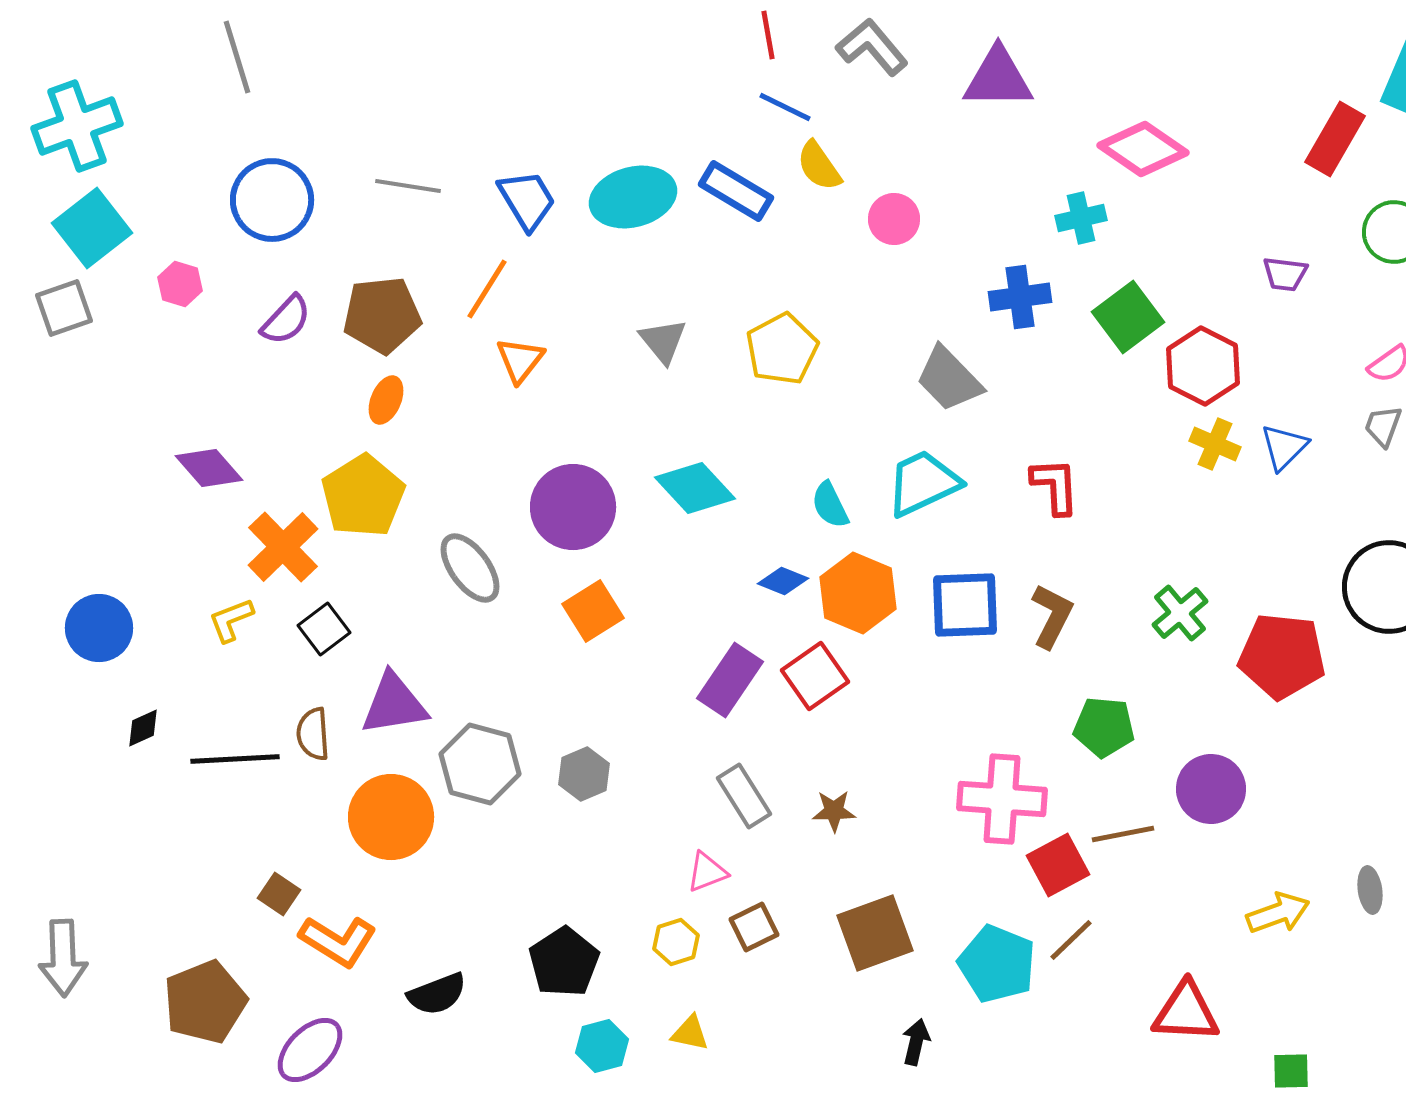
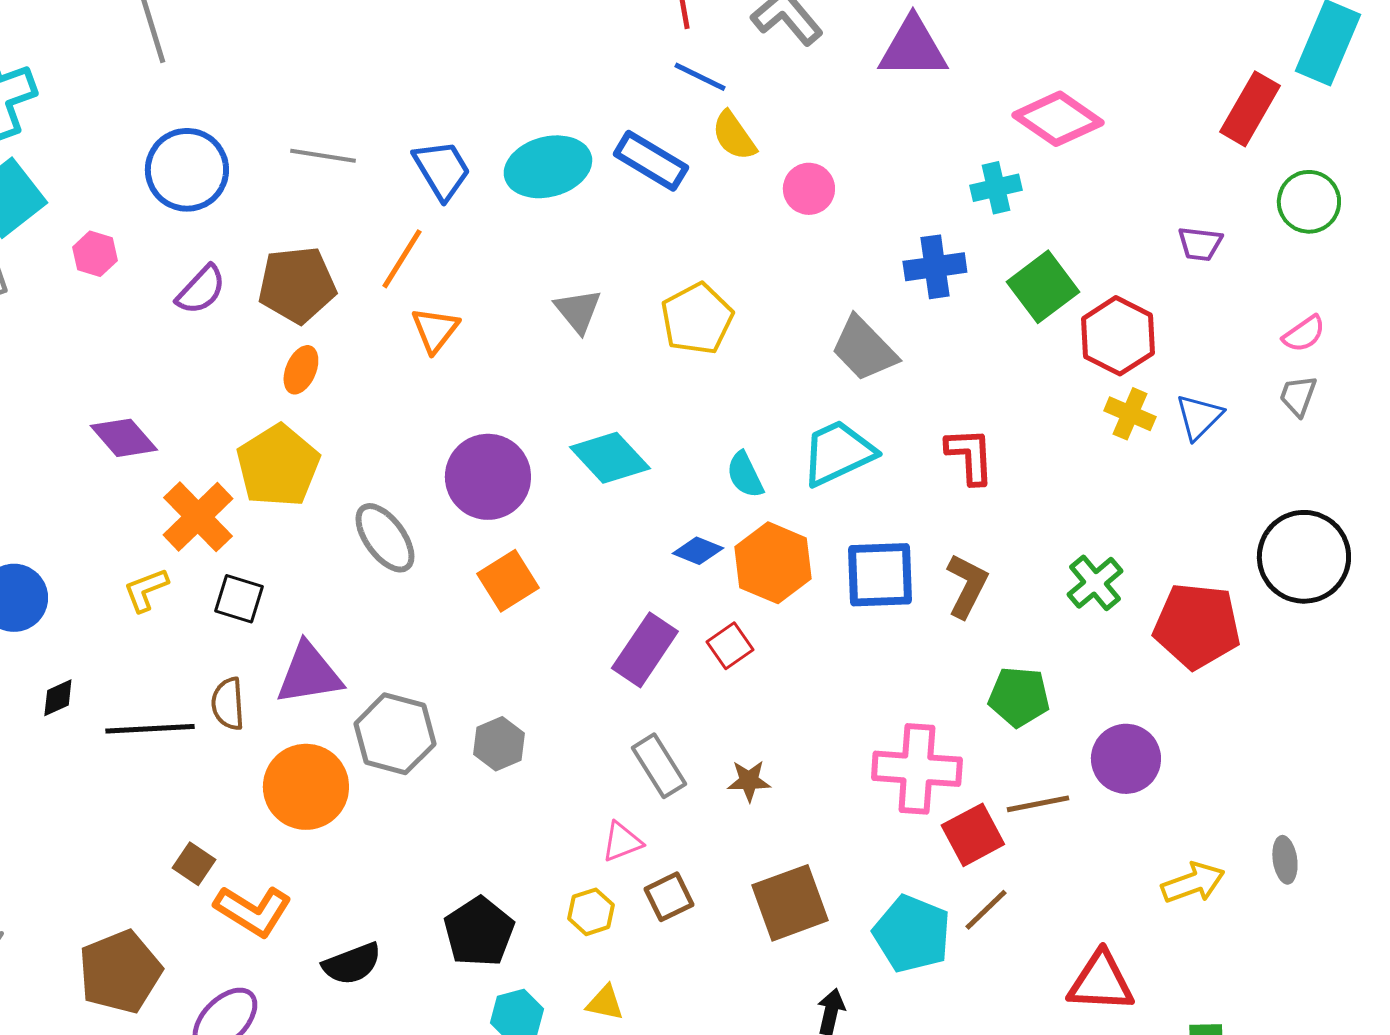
black square: (324, 629) -> (239, 599), turned -36
red square: (815, 676) -> (730, 646), size x0.7

